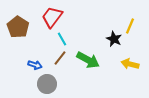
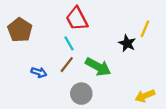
red trapezoid: (52, 17) -> (77, 19), moved, turned -65
yellow arrow: (130, 64) -> (145, 96), moved, turned -36
gray circle: (47, 84) -> (81, 94), moved

